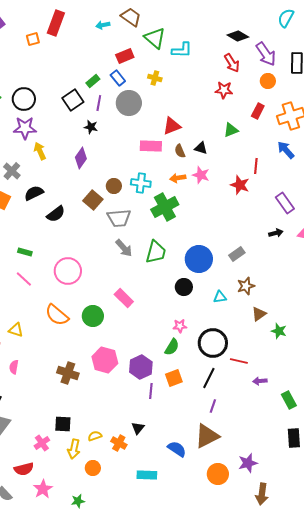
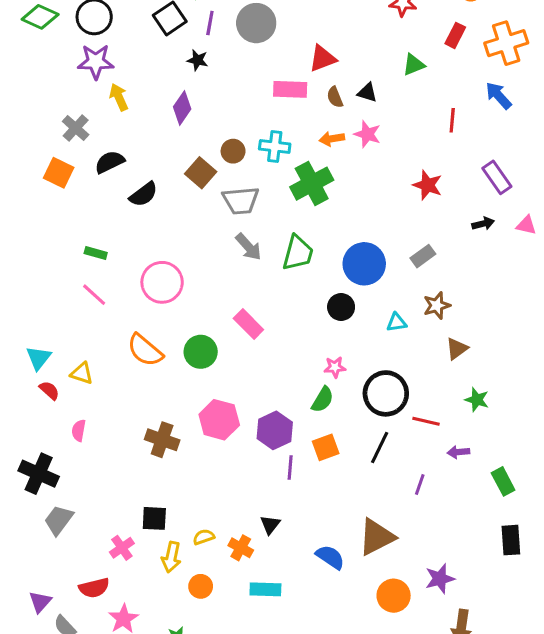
red star: (240, 185) -> (427, 185), moved
green star: (279, 331) -> (477, 400), moved
purple line: (213, 406) -> (420, 484), moved
cyan rectangle: (147, 475) -> (265, 589), moved

